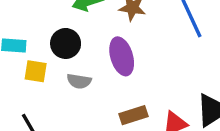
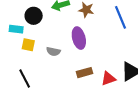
black circle: (66, 43) -> (34, 16), moved

